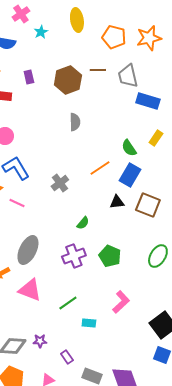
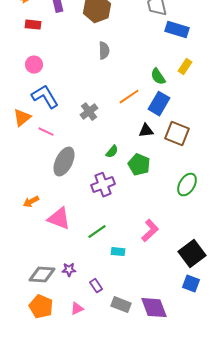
gray ellipse: (28, 250) -> (64, 162), moved
green pentagon: (110, 256) -> (139, 165), moved

